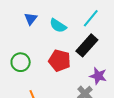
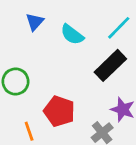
red pentagon: (59, 61) -> (59, 111), moved

